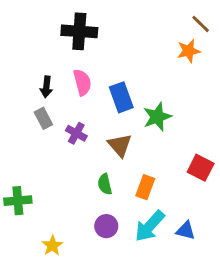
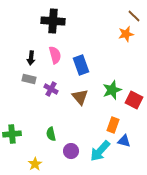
green star: (157, 117) -> (112, 90), moved
gray rectangle: (43, 118) -> (29, 79), turned -48
red square: (201, 168) -> (134, 100), moved
green semicircle: (105, 184) -> (51, 134), moved
orange rectangle: (145, 187) -> (113, 125), moved
blue triangle: (186, 231) -> (124, 141), moved

